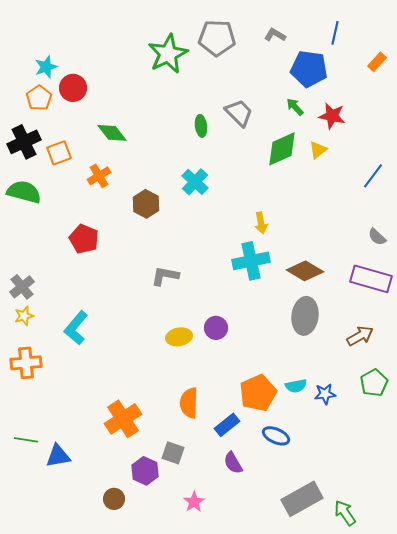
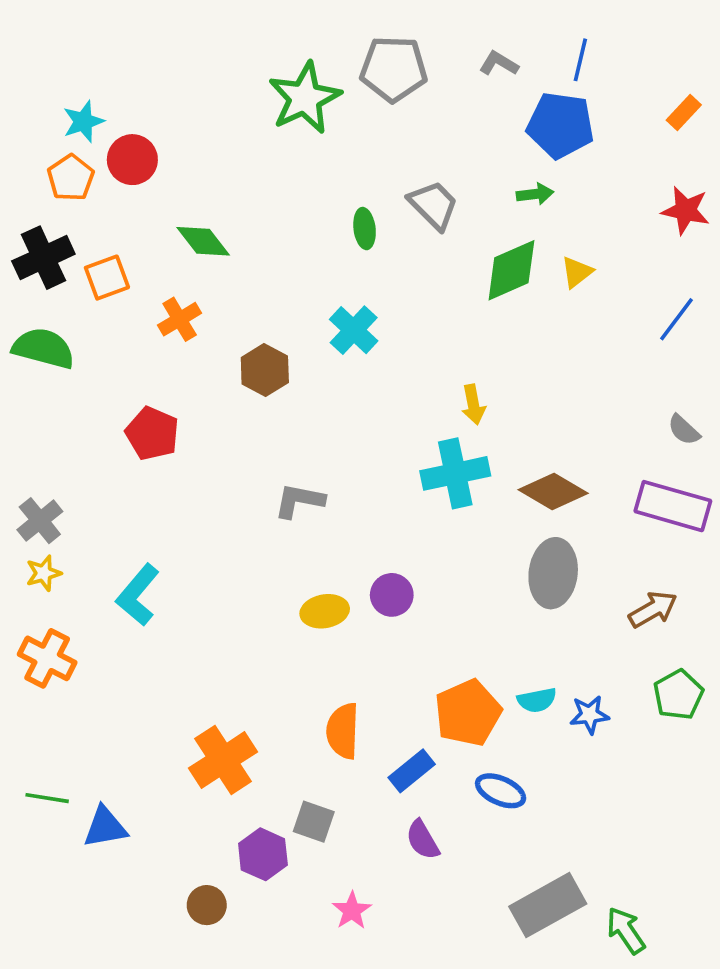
blue line: (335, 33) -> (580, 60), moved
green arrow: (295, 107) -> (535, 194), turned 126
red star: (332, 116) -> (686, 210), moved
orange cross: (26, 363) -> (47, 658), turned 32

